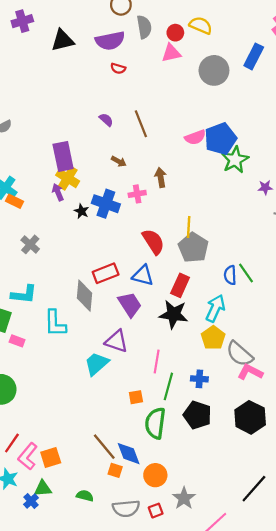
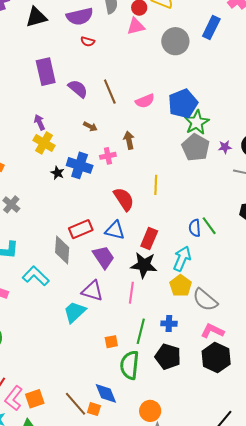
purple semicircle: (106, 120) -> (78, 89), size x1.5
pink semicircle: (195, 137) -> (145, 101), moved
purple rectangle: (63, 156) -> (46, 72), moved
purple arrow: (58, 192) -> (39, 122), moved
gray pentagon: (193, 248) -> (196, 147), moved
cyan L-shape: (55, 323) -> (36, 276), turned 136
pink line: (157, 362) -> (131, 293), moved
pink L-shape: (250, 372) -> (212, 331), moved
brown line: (104, 447) -> (75, 404), moved
orange circle: (155, 475) -> (150, 411), moved

